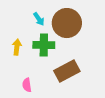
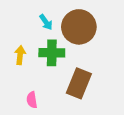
brown rectangle: (67, 71) -> (79, 83), turned -40

